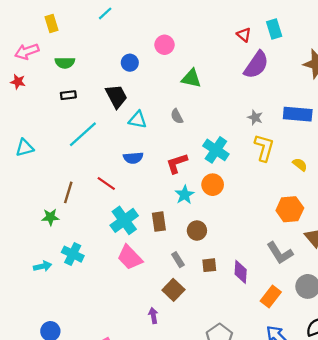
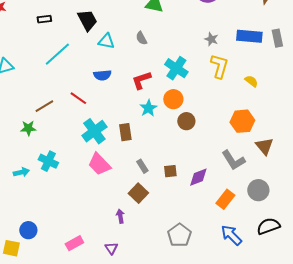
brown line: (68, 192) -> (44, 106), turned 42
brown circle: (197, 231) -> (186, 121), moved
purple diamond: (241, 272) -> (198, 177), turned 65

